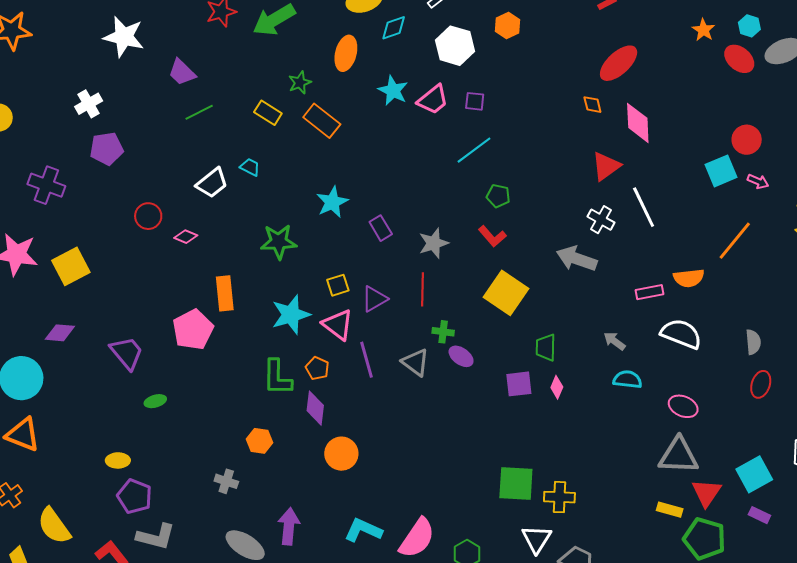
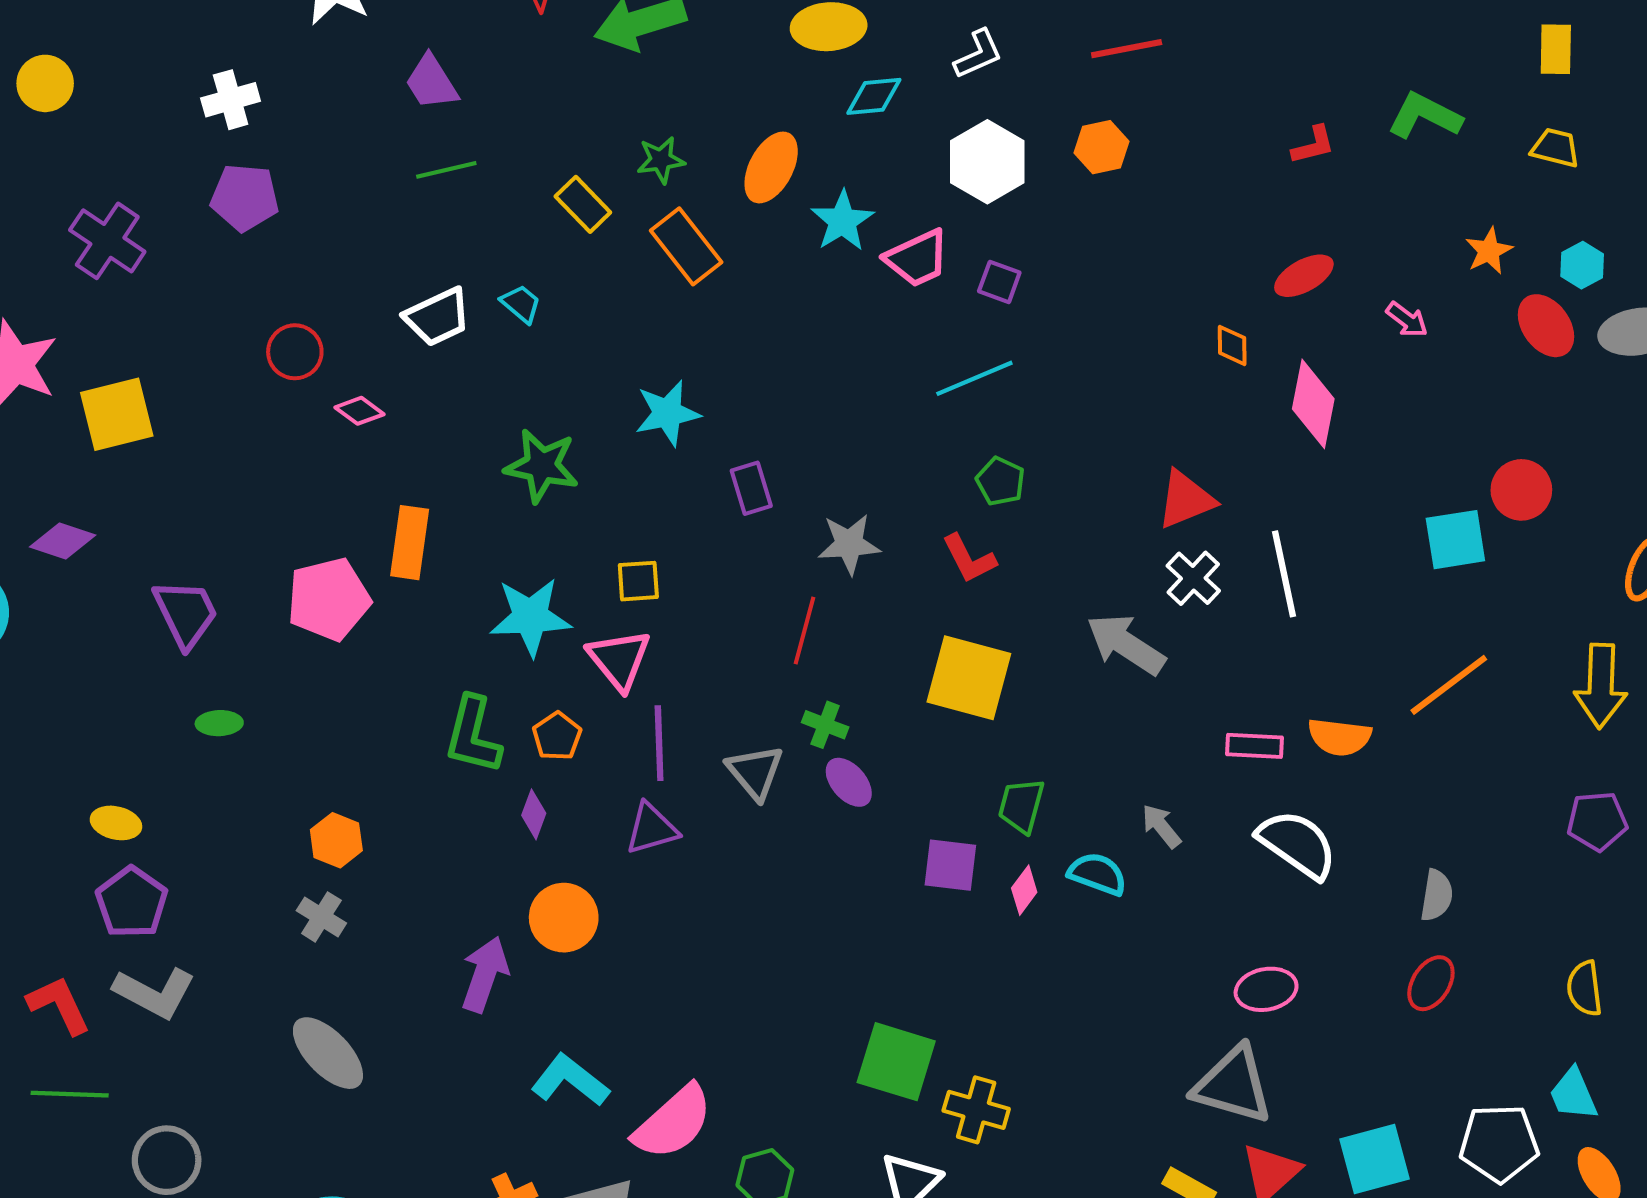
orange ellipse: (346, 53) -> (771, 167), moved
red ellipse: (619, 63) -> (1304, 276), size x0.7
red triangle: (606, 166) -> (1186, 500), moved
pink arrow: (758, 181) -> (1407, 320), moved
yellow square: (506, 293) -> (969, 678), turned -33
purple triangle: (374, 299) -> (652, 829), moved
cyan semicircle: (627, 379) -> (1098, 874), moved
pink ellipse: (683, 406) -> (1266, 989), turned -48
purple diamond: (315, 408) -> (534, 814), size x0.7
orange hexagon: (260, 441) -> (336, 840), moved
purple arrow: (289, 526) -> (485, 974), moved

